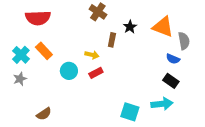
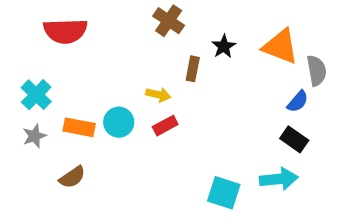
orange rectangle: (44, 51) -> (79, 127), moved, turned -36
blue semicircle: (173, 59) -> (298, 102), turned -72
brown semicircle: (44, 114) -> (72, 177), moved

